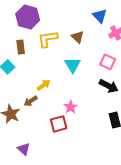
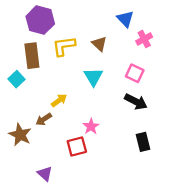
brown rectangle: (21, 47) -> (32, 56), size x1.5
purple triangle: (24, 149) -> (45, 174), moved

